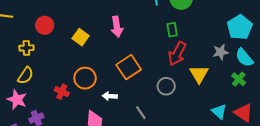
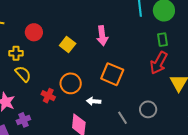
green rectangle: (172, 30) -> (162, 40), moved
orange square: (129, 67) -> (112, 74), turned -35
yellow semicircle: (26, 76) -> (23, 74), moved, turned -78
gray circle: (166, 86) -> (148, 109), moved

